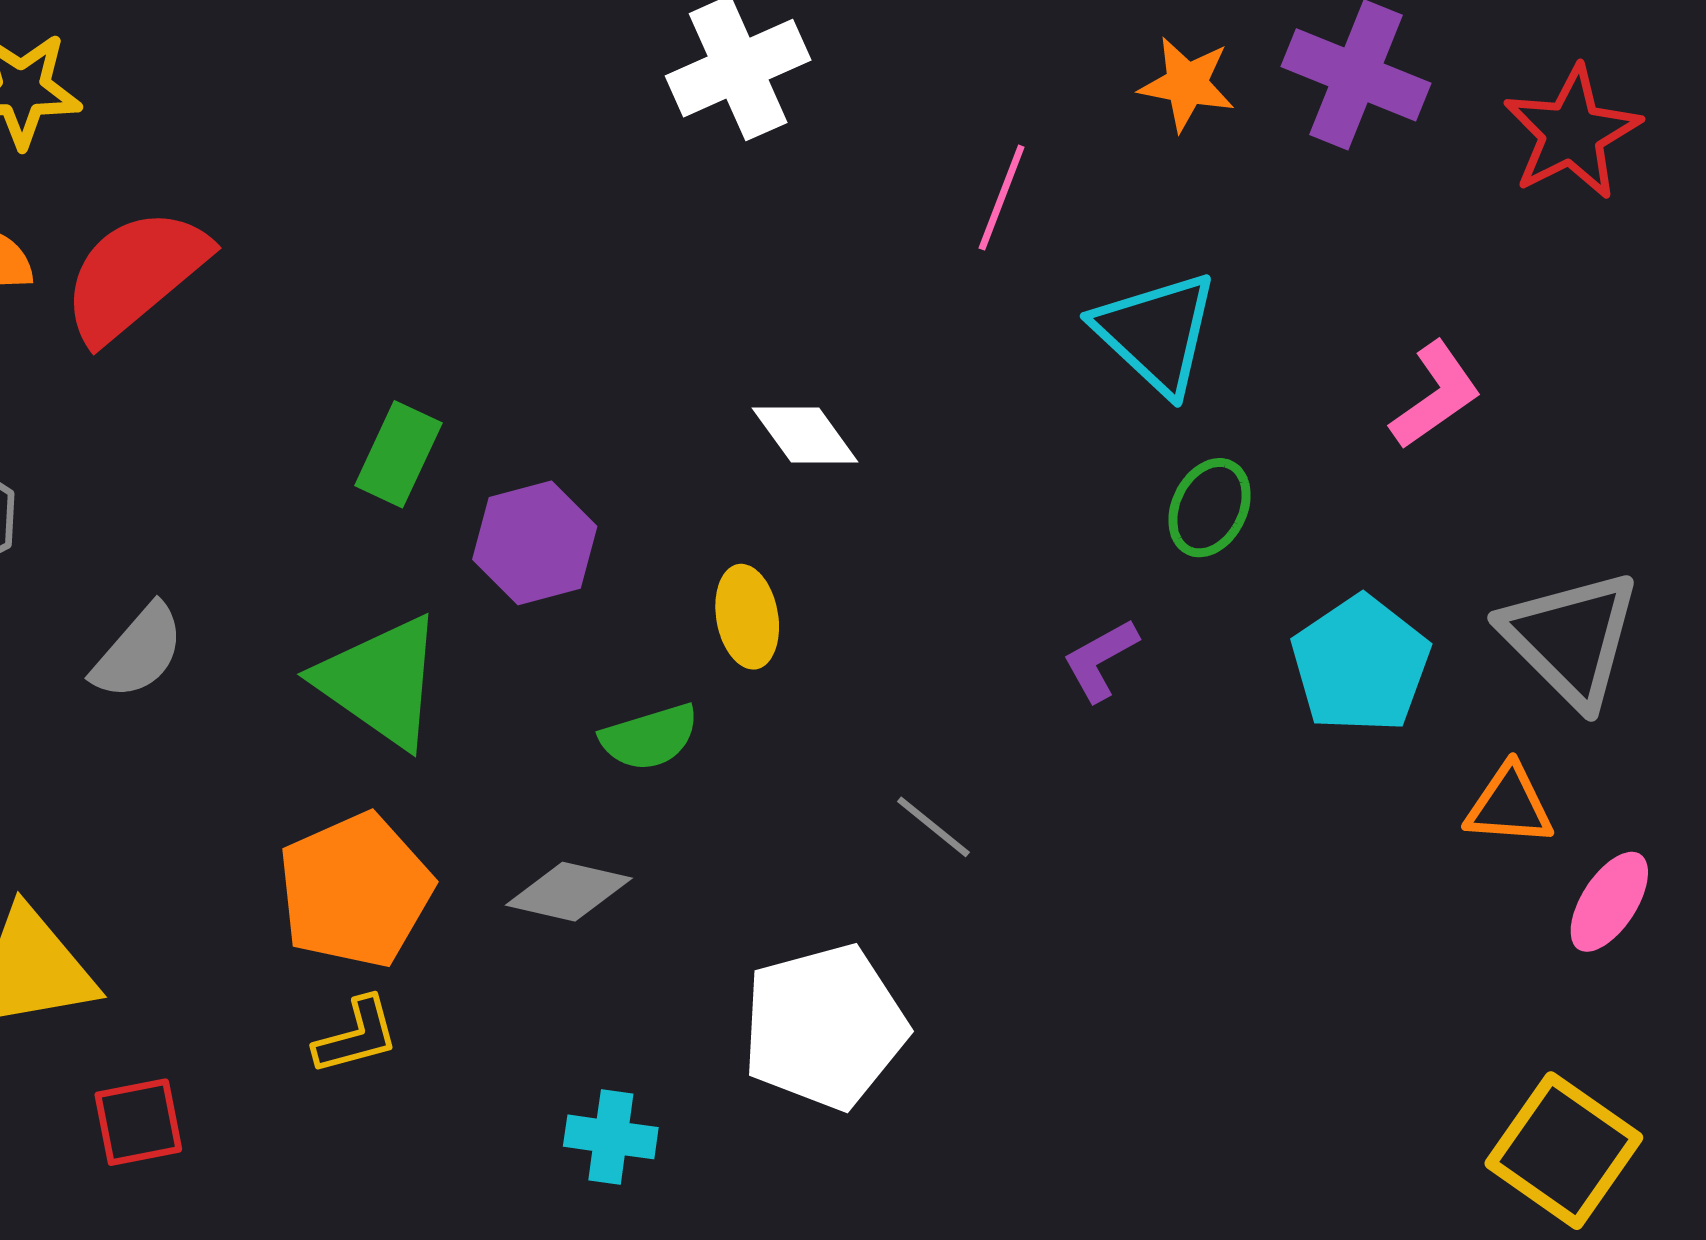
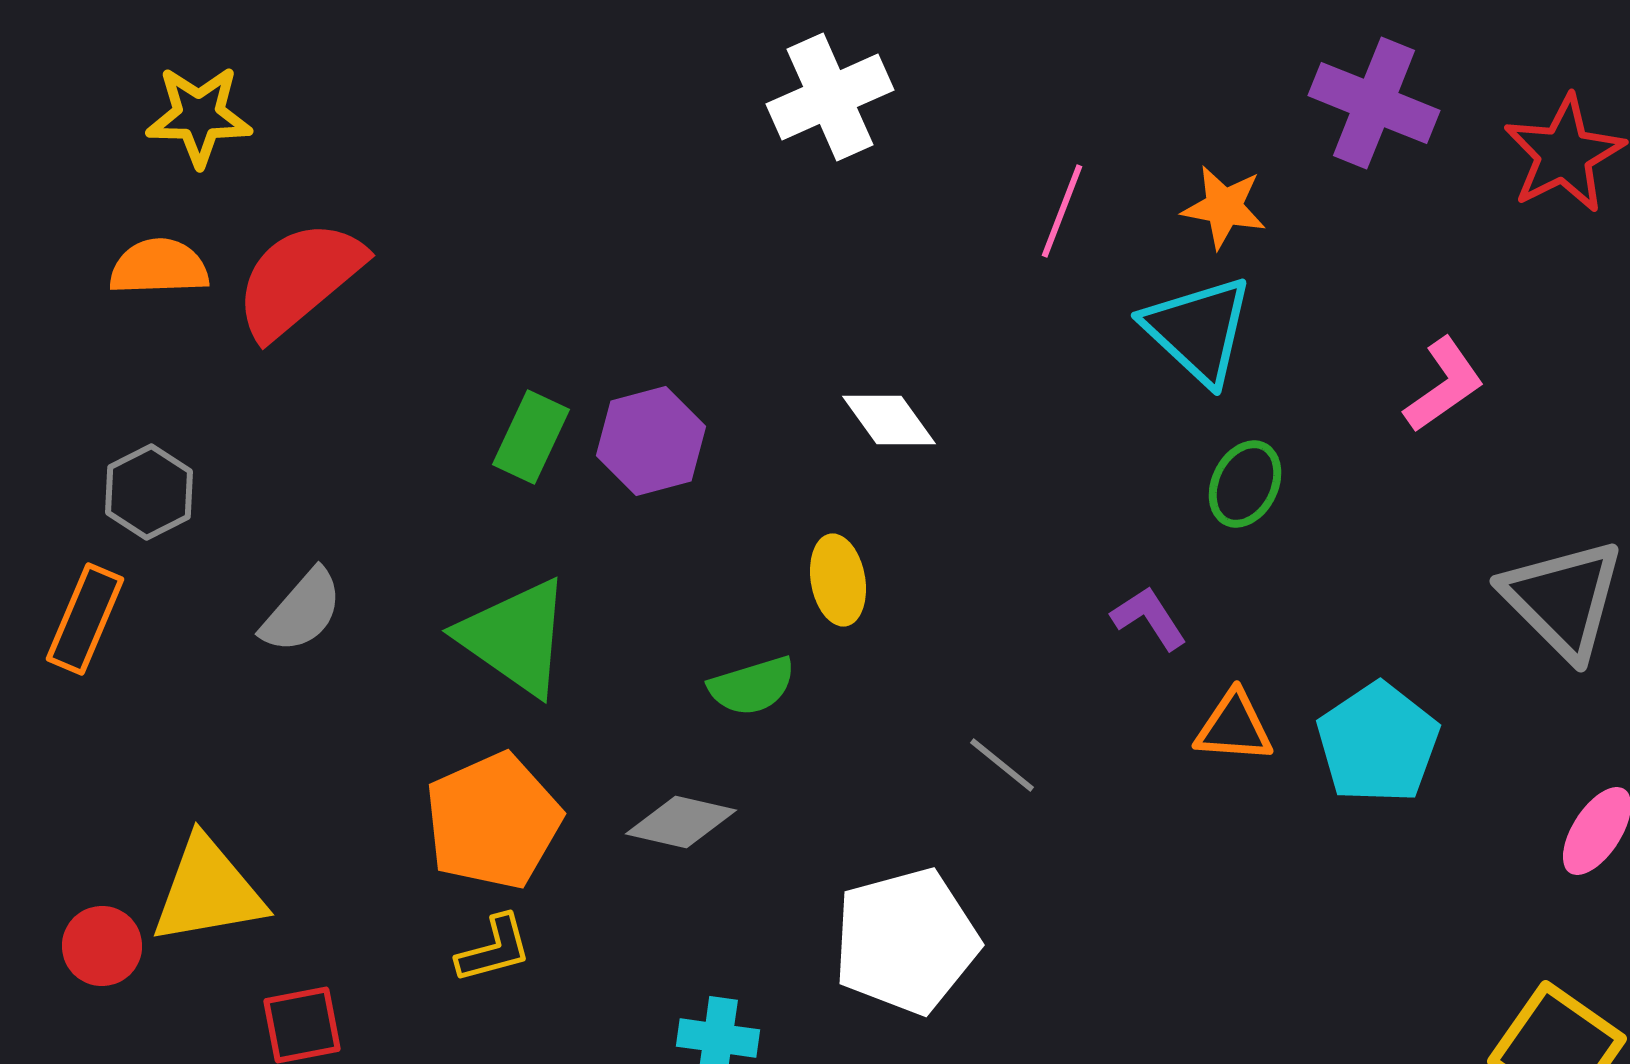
orange star: (1187, 84) -> (1224, 207), moved
purple hexagon: (535, 543) -> (651, 441), moved
purple L-shape: (1100, 660) -> (1149, 618), turned 86
cyan pentagon: (1361, 664) -> (1378, 743), moved
orange triangle: (1509, 805) -> (1234, 727), moved

